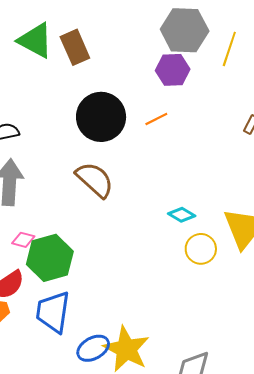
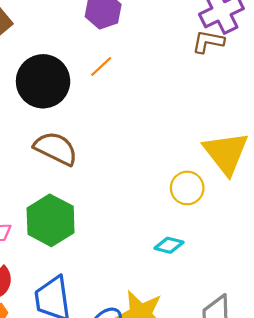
cyan diamond: (182, 215) -> (169, 245), moved
green hexagon: (50, 258) -> (51, 220), moved

